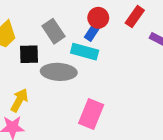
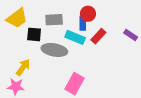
red rectangle: (135, 17) -> (98, 36), moved
gray rectangle: (53, 31) -> (54, 20), turned -66
blue rectangle: (93, 31) -> (83, 23), turned -40

